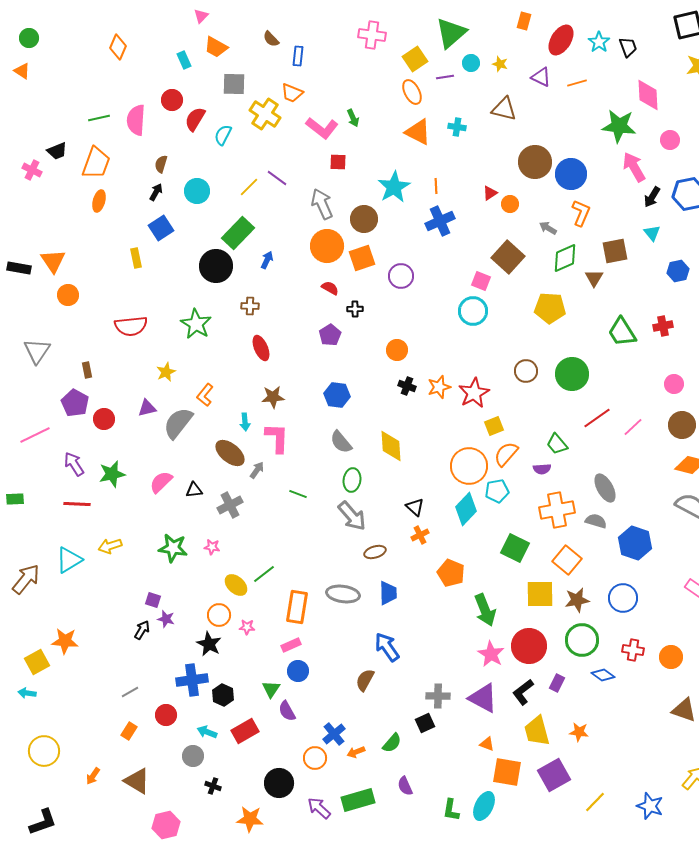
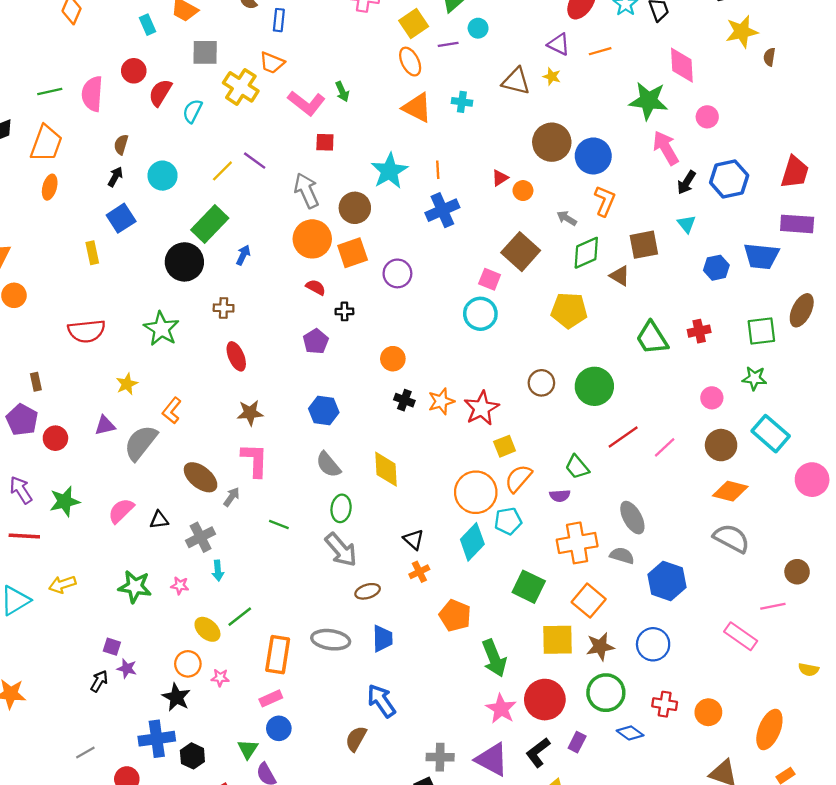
yellow star: (500, 64) -> (552, 77), moved
brown triangle: (594, 278) -> (620, 276), turned -30
cyan arrow: (245, 422) -> (218, 571), moved

